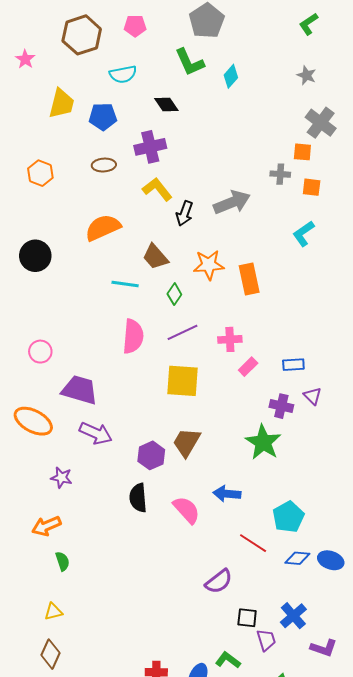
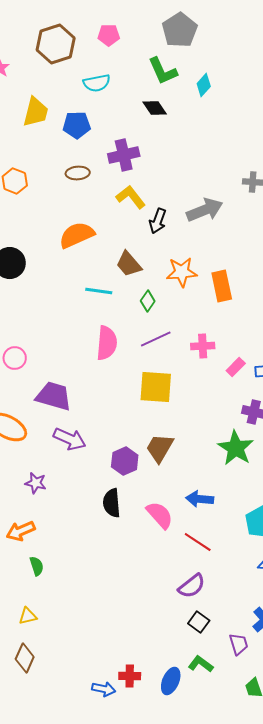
black diamond: (166, 105) -> (155, 108), moved
pink rectangle: (248, 367) -> (236, 367), moved
red line: (253, 543) -> (198, 542), moved
black square: (247, 618) -> (199, 622), moved, turned 30

